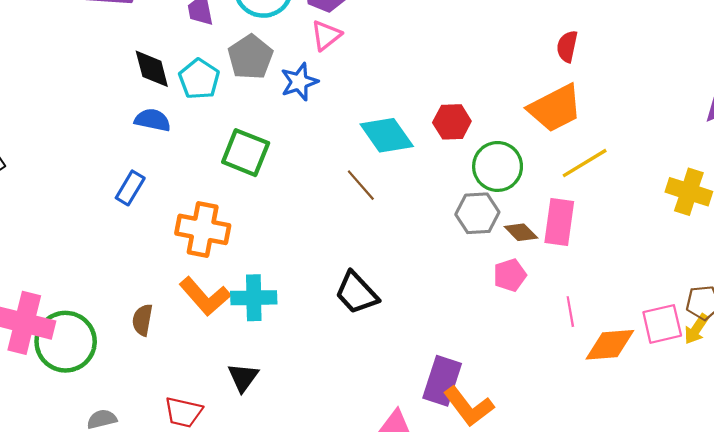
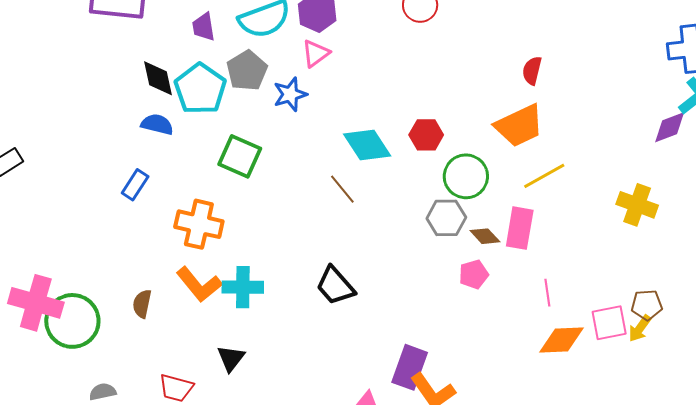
cyan pentagon: (199, 79) -> (200, 89), size x1.4
pink line: (570, 312) -> (547, 293), moved

